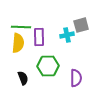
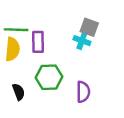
gray square: (81, 25) -> (89, 27), turned 35
cyan cross: (67, 35) -> (82, 41), moved, turned 32

